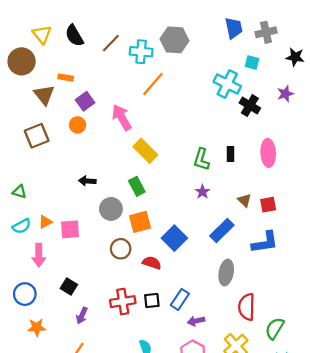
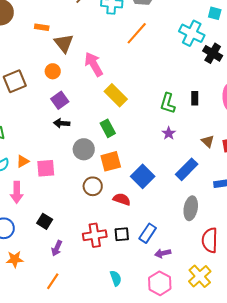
orange line: (153, 84) -> (137, 33), moved
brown triangle: (44, 95) -> (64, 43), moved
purple square: (85, 101) -> (60, 100), moved

